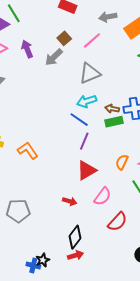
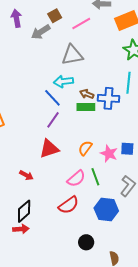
pink semicircle: (103, 196) -> (76, 179), moved

